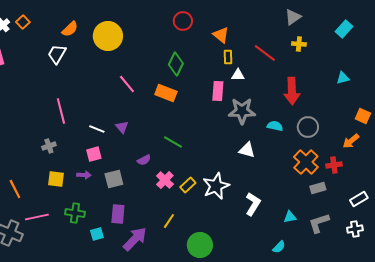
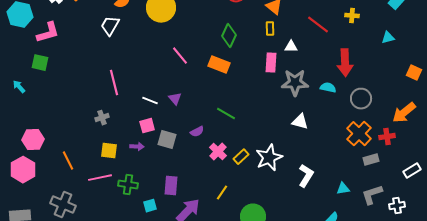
yellow rectangle: (228, 57) -> (270, 29), moved
cyan triangle: (343, 78) -> (388, 38), moved
orange square: (363, 116) -> (414, 73), moved
cyan semicircle: (275, 126) -> (328, 88), moved
orange arrow: (351, 141) -> (404, 113), size x1.4
gray square: (114, 179) -> (167, 140), moved, turned 30
pink line: (37, 217) -> (100, 178), moved
white cross: (355, 229) -> (397, 206), moved

